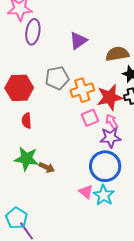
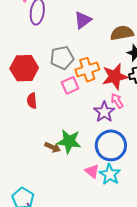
pink square: (90, 118) -> (70, 85), moved
purple star: (110, 138) -> (104, 112), moved, turned -30
green star: (26, 159) -> (69, 141), moved

